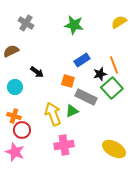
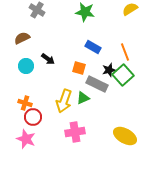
blue rectangle: (82, 60) -> (93, 47), turned 63
black star: (100, 74) -> (109, 70), moved
cyan circle: (15, 87) -> (26, 66), moved
yellow arrow: (53, 114) -> (64, 101), turned -140

